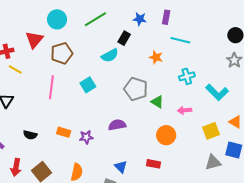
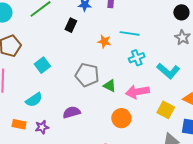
cyan line: (180, 40) -> (130, 33), moved
cyan semicircle: (110, 55) -> (34, 100), moved
cyan square: (88, 85) -> (42, 65), moved
pink arrow: (184, 110) -> (137, 92), size x1.6
yellow square: (211, 131) -> (166, 110), turned -36

